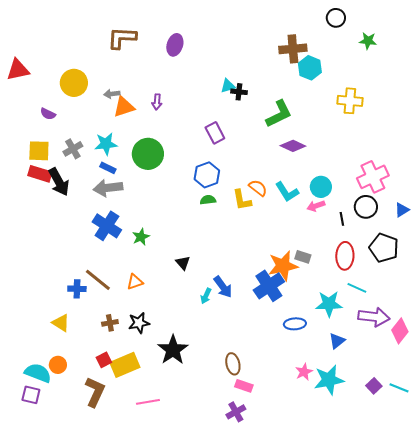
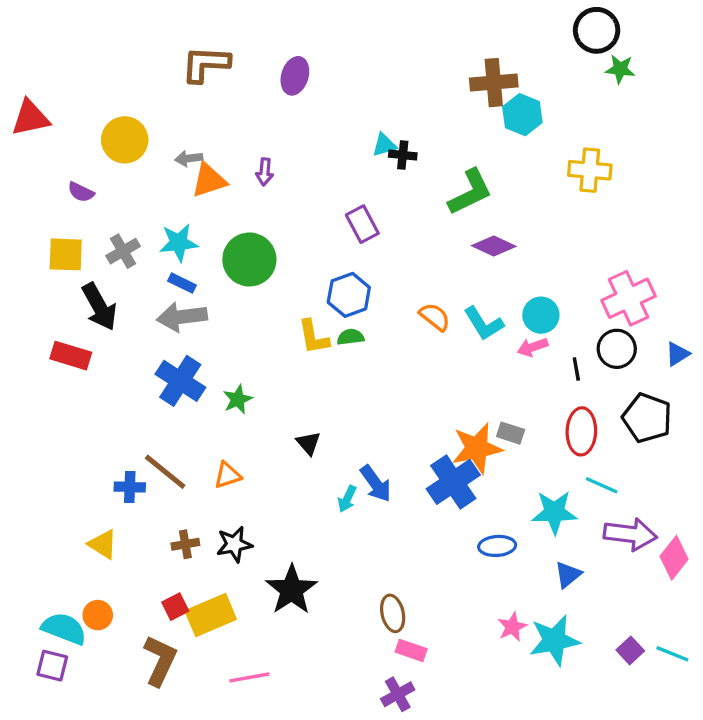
black circle: (336, 18) -> (597, 30), moved, size x1.4
red rectangle: (40, 174) -> (71, 356), moved
yellow L-shape: (242, 200) -> (313, 337), moved

